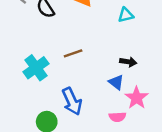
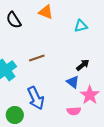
black arrow: (128, 62) -> (83, 65), turned -48

